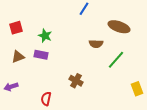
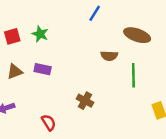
green star: (45, 36) -> (40, 34), moved
green line: (116, 60) -> (133, 75), turned -42
red semicircle: (46, 99) -> (49, 122), turned 136

